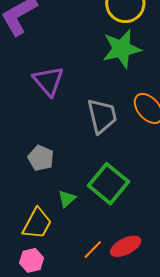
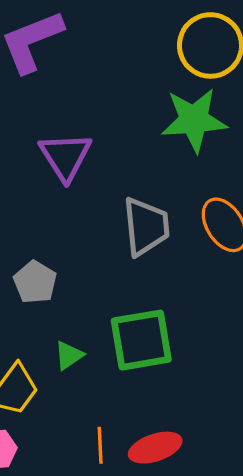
green square: (109, 184) -> (141, 340), turned 33
orange line: (93, 249) -> (100, 445), turned -55

